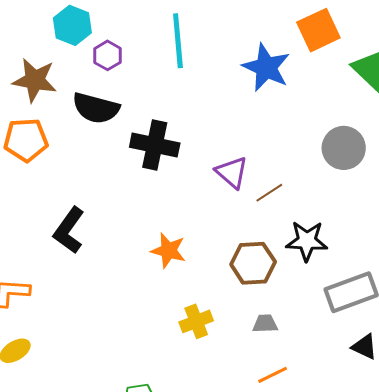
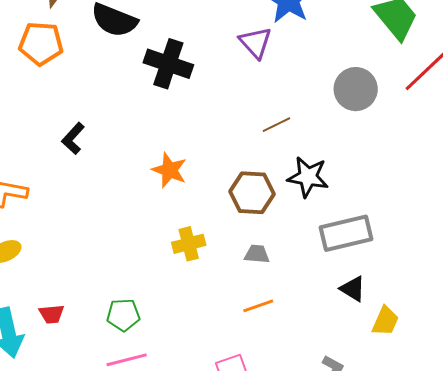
purple triangle: (232, 172) -> (256, 43), moved
black L-shape: (69, 230) -> (73, 138), size x0.7

